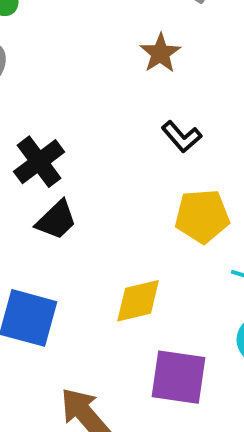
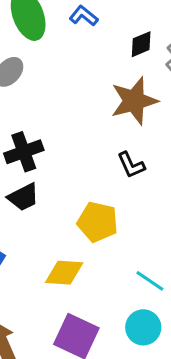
brown star: (160, 53) -> (134, 101), size x1.6
yellow pentagon: (202, 216) -> (98, 222), moved

